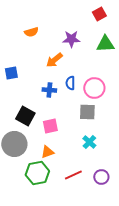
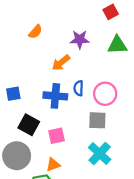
orange semicircle: (31, 32) -> (35, 32), turned -32
blue square: (11, 73) -> (13, 94), moved
blue cross: (49, 90) -> (55, 96), size x1.5
cyan cross: (89, 142) -> (100, 154), size x1.5

